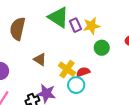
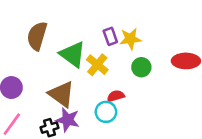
green triangle: (58, 17) -> (73, 54), moved
brown triangle: (40, 59) -> (62, 94), moved, size x1.6
yellow cross: (67, 69) -> (97, 65), moved

